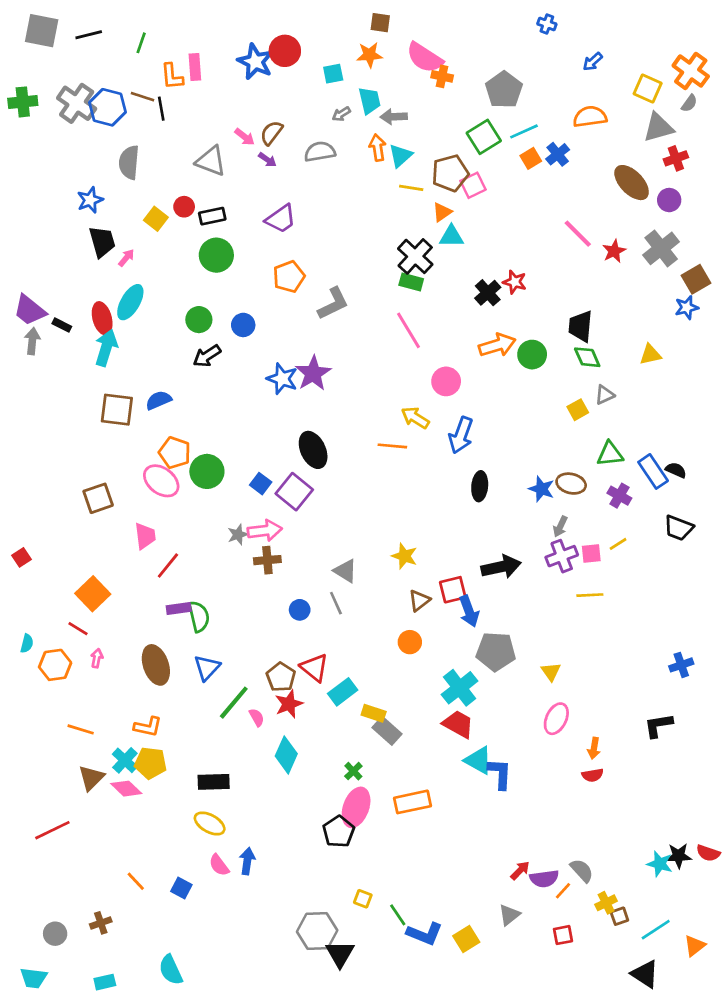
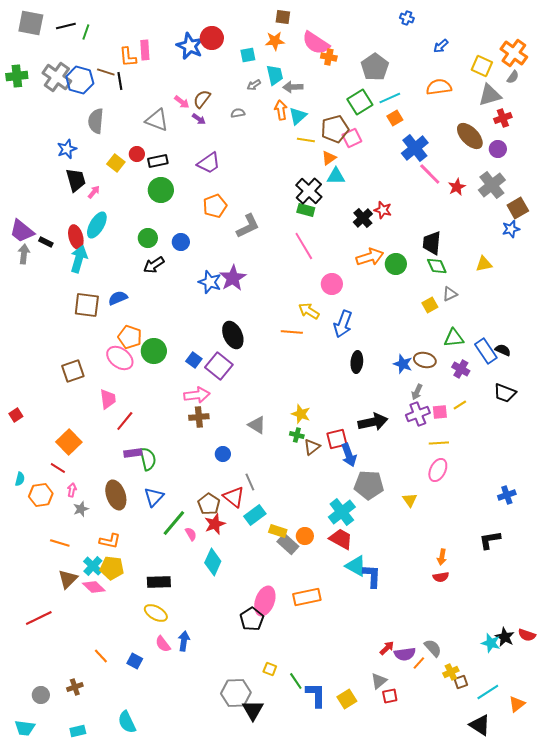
green line: (141, 43) -> (86, 32), moved
gray semicircle: (320, 152) -> (238, 113), size x0.6
blue cross: (558, 154) -> (415, 148), moved, size x1.5
gray star: (238, 535) -> (81, 509), moved
gray line: (336, 603) -> (250, 482), moved
orange circle: (410, 642) -> (305, 536), moved
pink ellipse: (556, 719) -> (438, 470), moved
green cross: (353, 771) -> (297, 435), moved, turned -32
black star: (679, 856) -> (505, 637), turned 30
blue L-shape: (425, 934) -> (316, 695), turned -112
red square: (563, 935) -> (390, 696), moved

